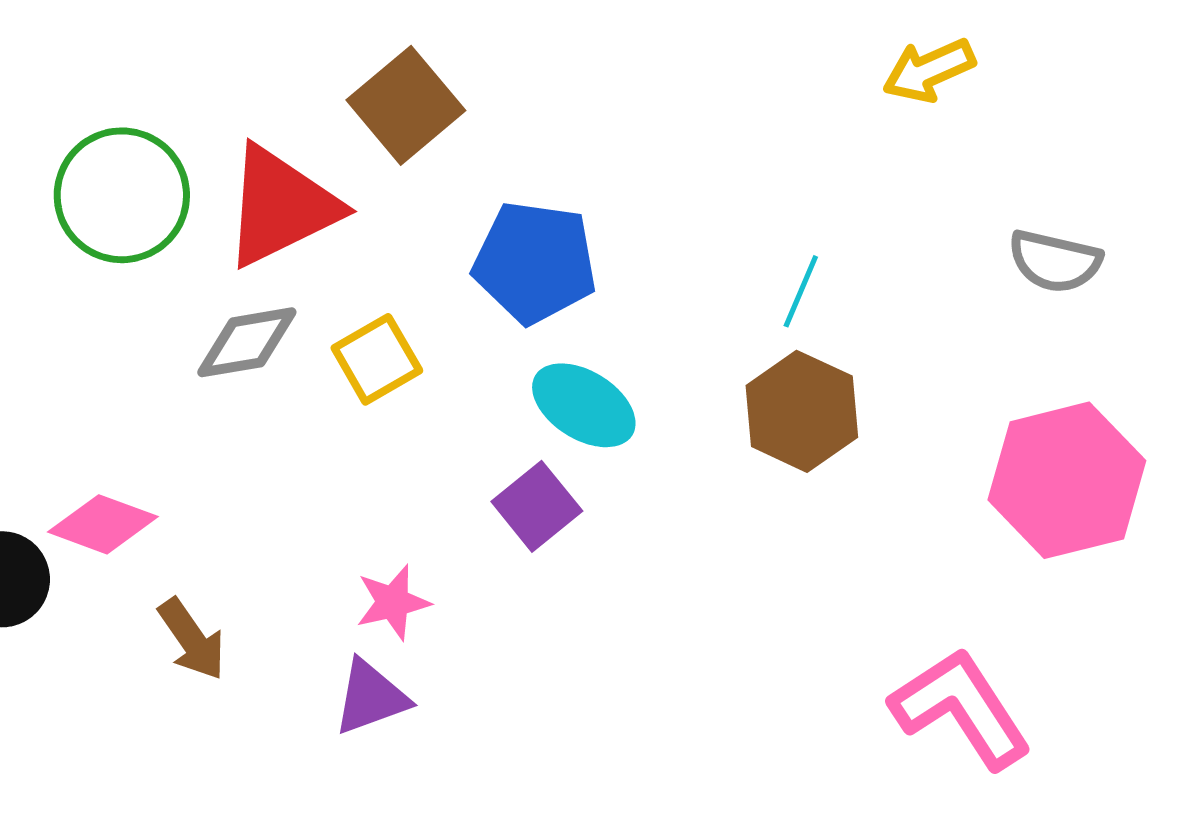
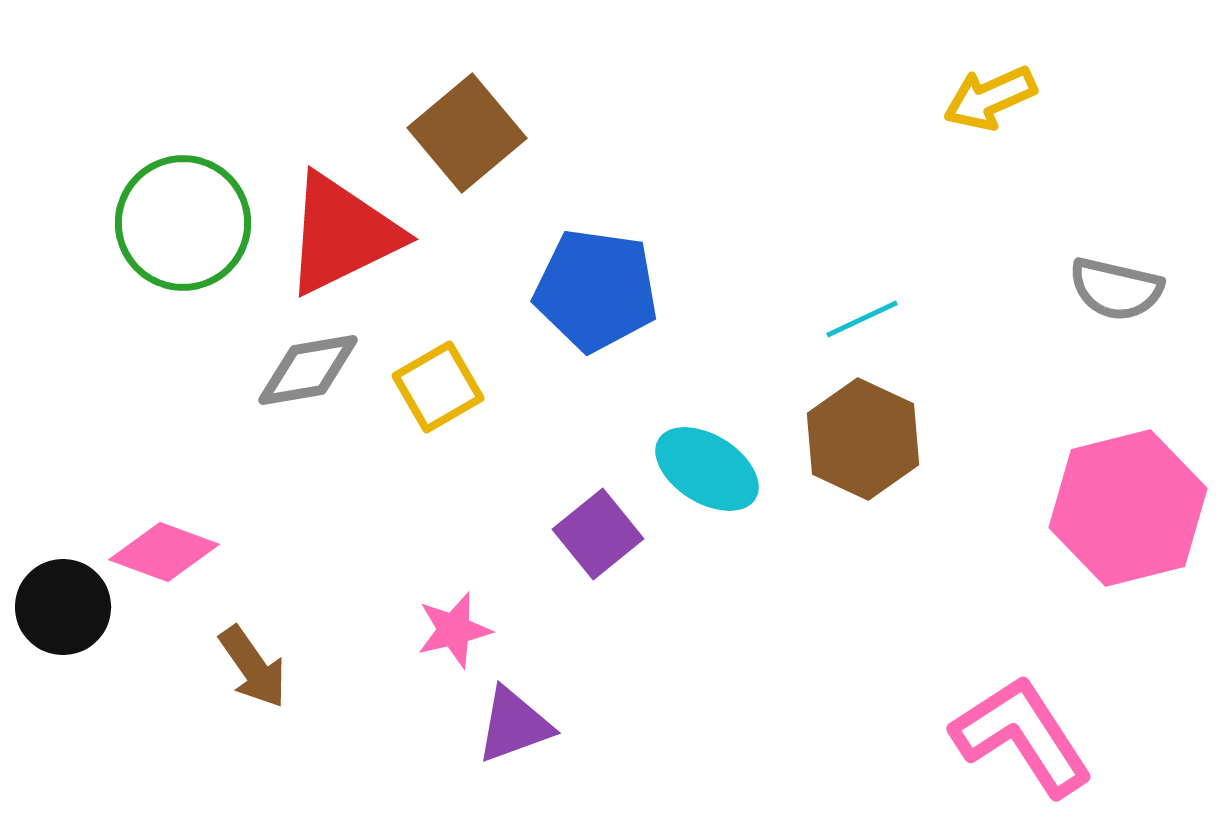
cyan line: (801, 291) -> (862, 319), turned 42
cyan ellipse: (584, 405) -> (707, 469), moved
purple triangle: (371, 697) -> (514, 725), moved

